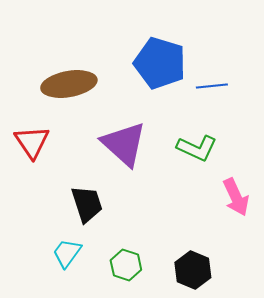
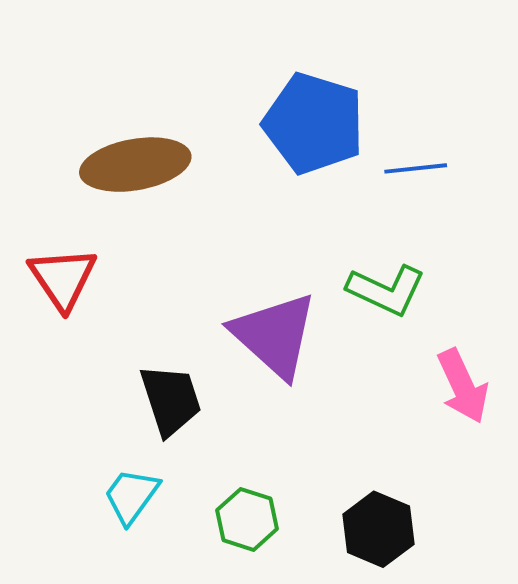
purple triangle: (124, 144) -> (275, 335), moved

